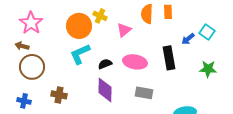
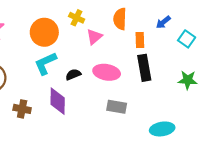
orange rectangle: (168, 12) -> (140, 40), moved
yellow cross: (100, 16) -> (77, 18), moved
blue arrow: (188, 39) -> (163, 22), moved
purple diamond: (105, 90) -> (58, 101), moved

